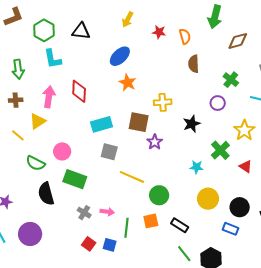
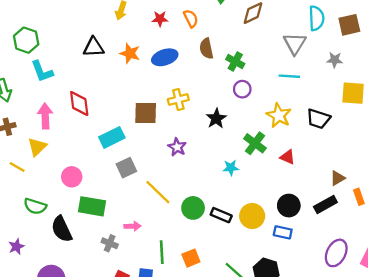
black triangle: (81, 31) -> (94, 47), moved
blue ellipse: (120, 56) -> (165, 57), moved, turned 35
green cross: (231, 80) -> (235, 62), moved
orange star: (128, 83) -> (130, 53), moved
brown square: (139, 122) -> (146, 113), moved
gray square: (109, 152) -> (126, 168), turned -30
green semicircle: (36, 163) -> (35, 206), moved
yellow line: (132, 177) -> (158, 192), turned 30
yellow circle: (208, 199) -> (252, 216), moved
pink arrow: (107, 212) -> (132, 226), moved
orange square: (151, 221) -> (191, 258), moved
black rectangle: (180, 225) -> (221, 215), moved

